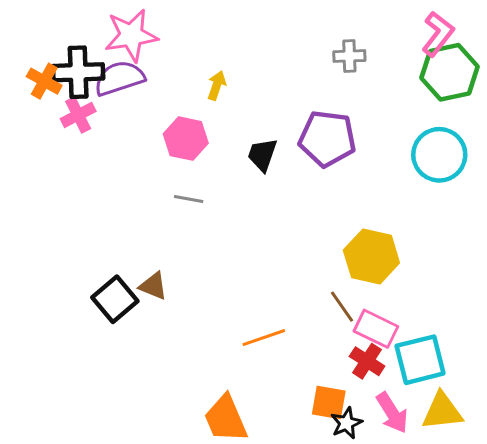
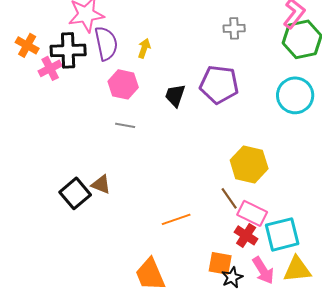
black cross: (78, 72) -> (68, 50), moved
purple semicircle: (119, 78) -> (106, 43), moved, turned 96

